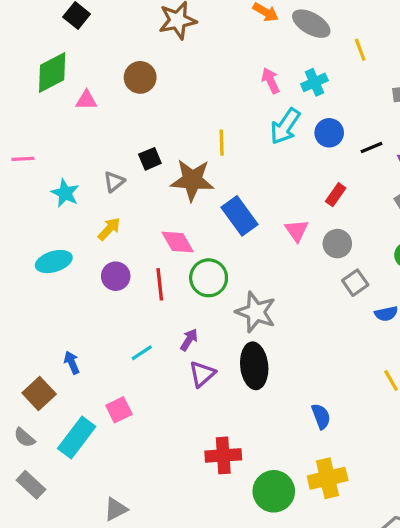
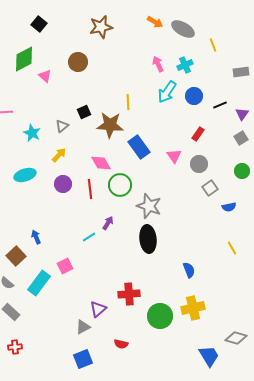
pink triangle: (86, 100) -> (45, 76), turned 40
cyan line: (142, 353) -> (89, 237), moved
purple triangle: (202, 374) -> (98, 309), moved
gray triangle: (116, 509) -> (83, 327), moved

